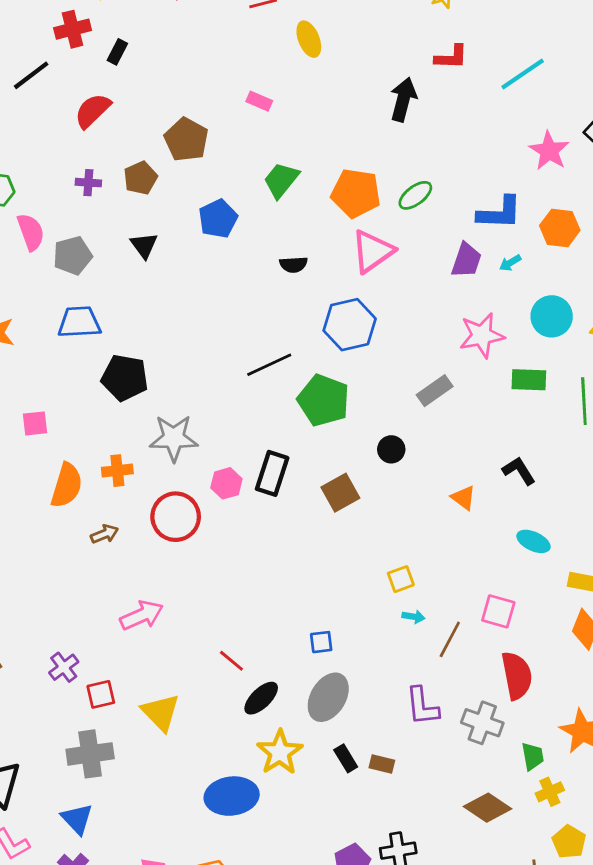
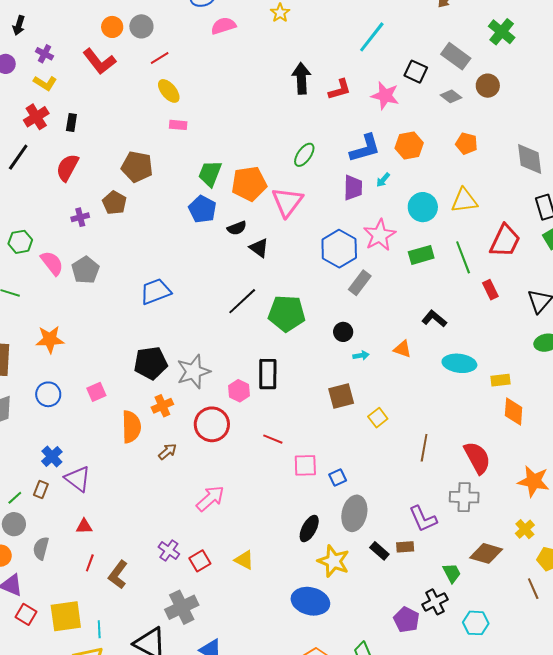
yellow ellipse: (309, 39) -> (169, 91), moved
red L-shape: (451, 57) -> (340, 90), moved
cyan line: (523, 74) -> (372, 37), moved
black arrow: (403, 99) -> (301, 78), moved
orange pentagon: (356, 193) -> (249, 184), moved
blue pentagon: (218, 219) -> (202, 209), moved
black triangle: (144, 245) -> (259, 248), moved
blue trapezoid: (79, 322) -> (156, 291), moved
blue hexagon: (350, 325) -> (339, 249), moved
black pentagon: (125, 378) -> (151, 363), moved
brown square: (340, 493) -> (341, 396), moved, turned 32
cyan ellipse: (533, 541) -> (459, 363), size x1.4
pink square: (498, 611) -> (305, 465), moved
cyan arrow: (413, 617) -> (361, 355), moved
red line: (231, 661) -> (273, 439), moved
purple L-shape: (422, 706) -> (423, 519), moved
yellow triangle: (161, 712) -> (244, 560), size x0.7
gray cross: (90, 754) -> (182, 607), moved
green trapezoid: (533, 756) -> (452, 573), moved
blue ellipse: (232, 796) -> (310, 601), turned 39

